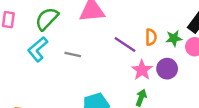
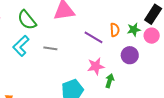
green semicircle: (47, 19) -> (27, 20), turned -80
pink star: (142, 70) -> (96, 66), moved, turned 30

